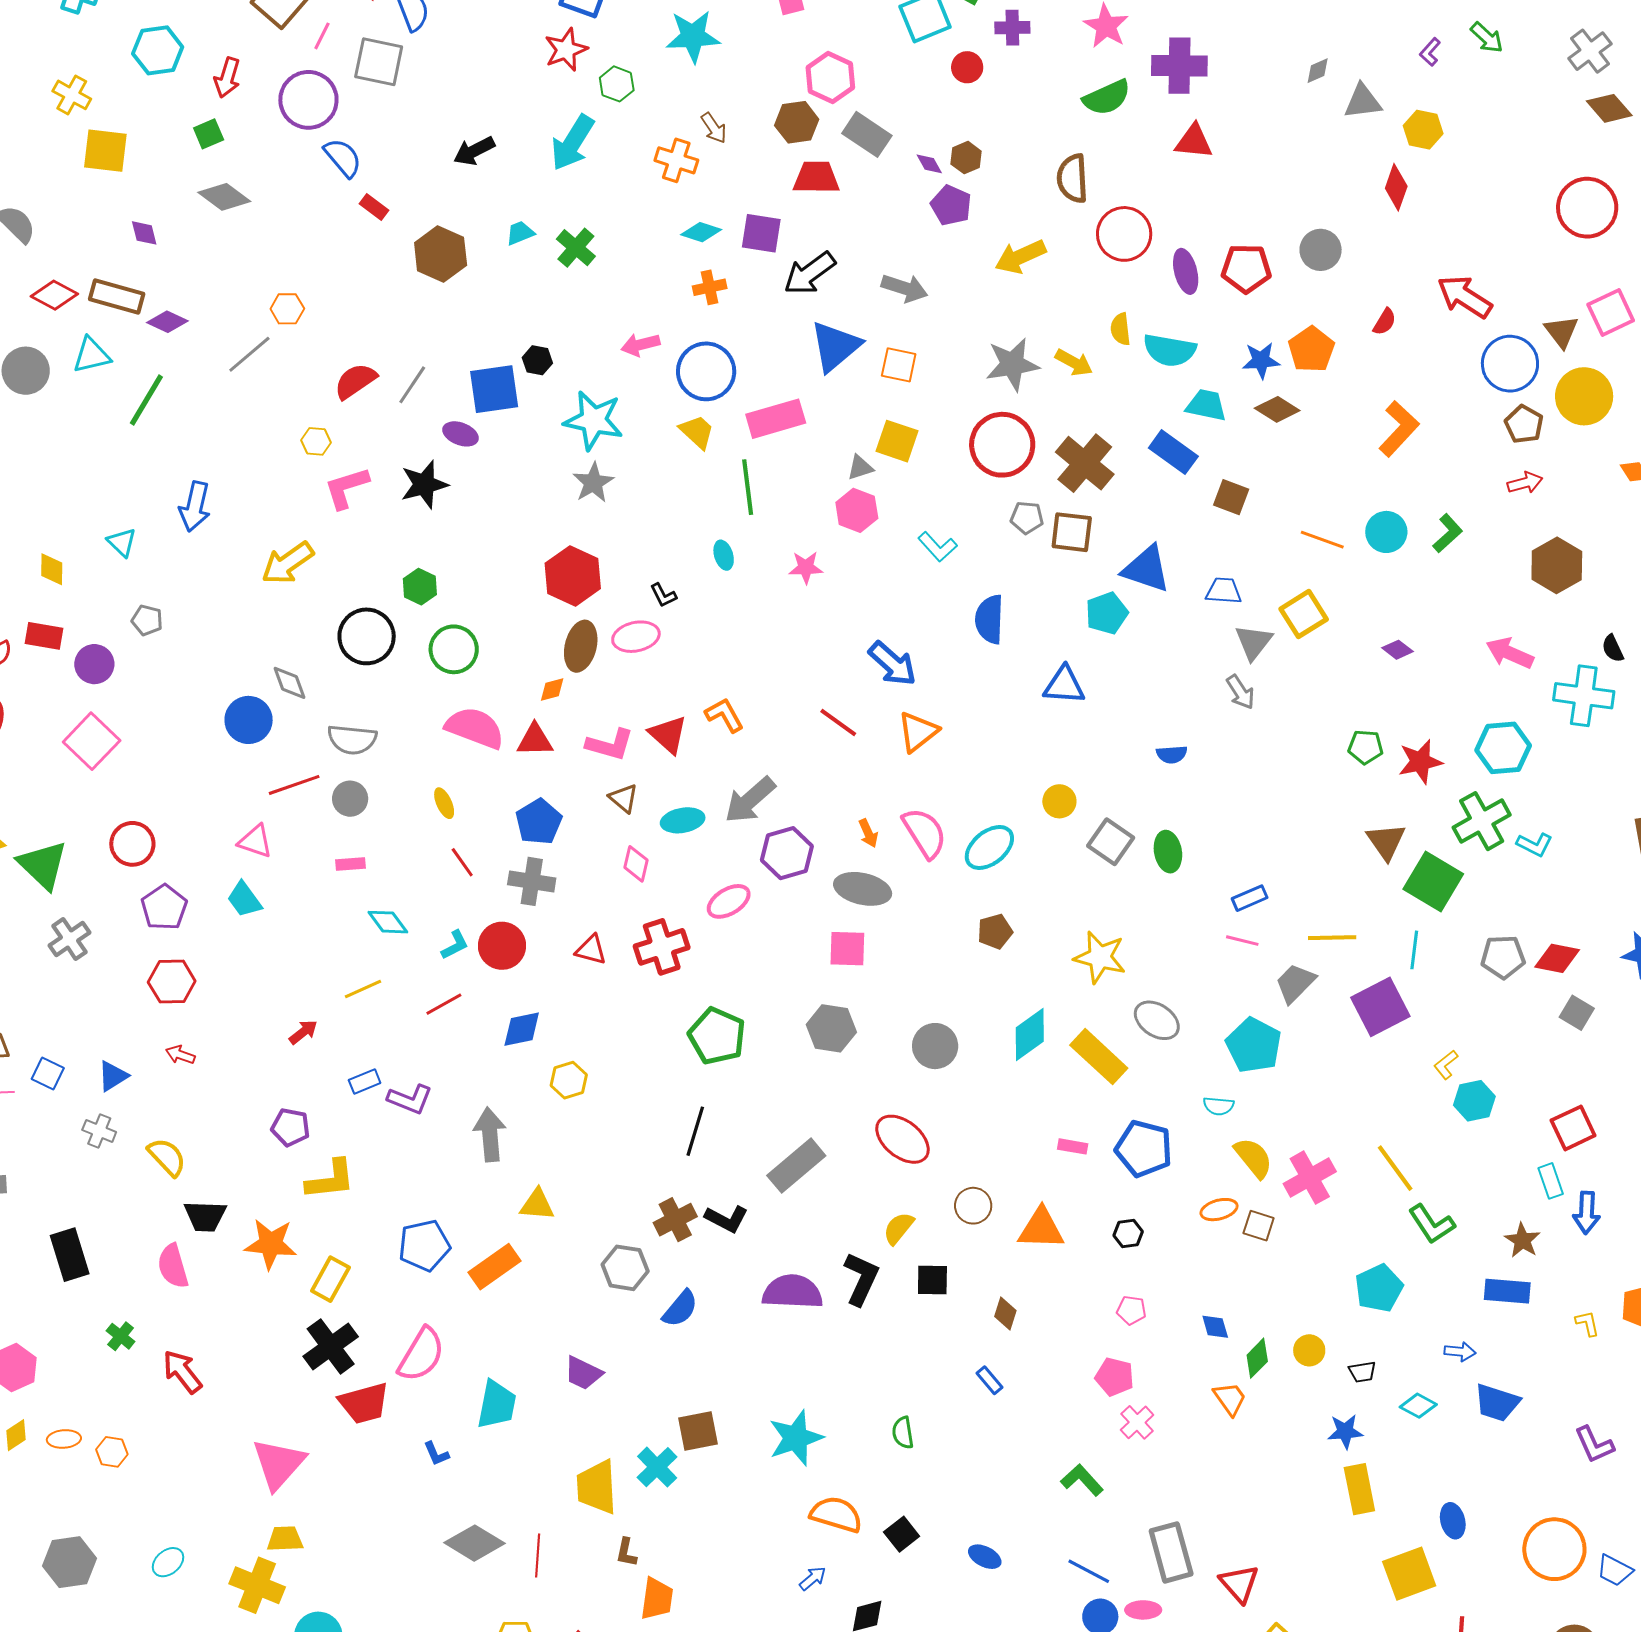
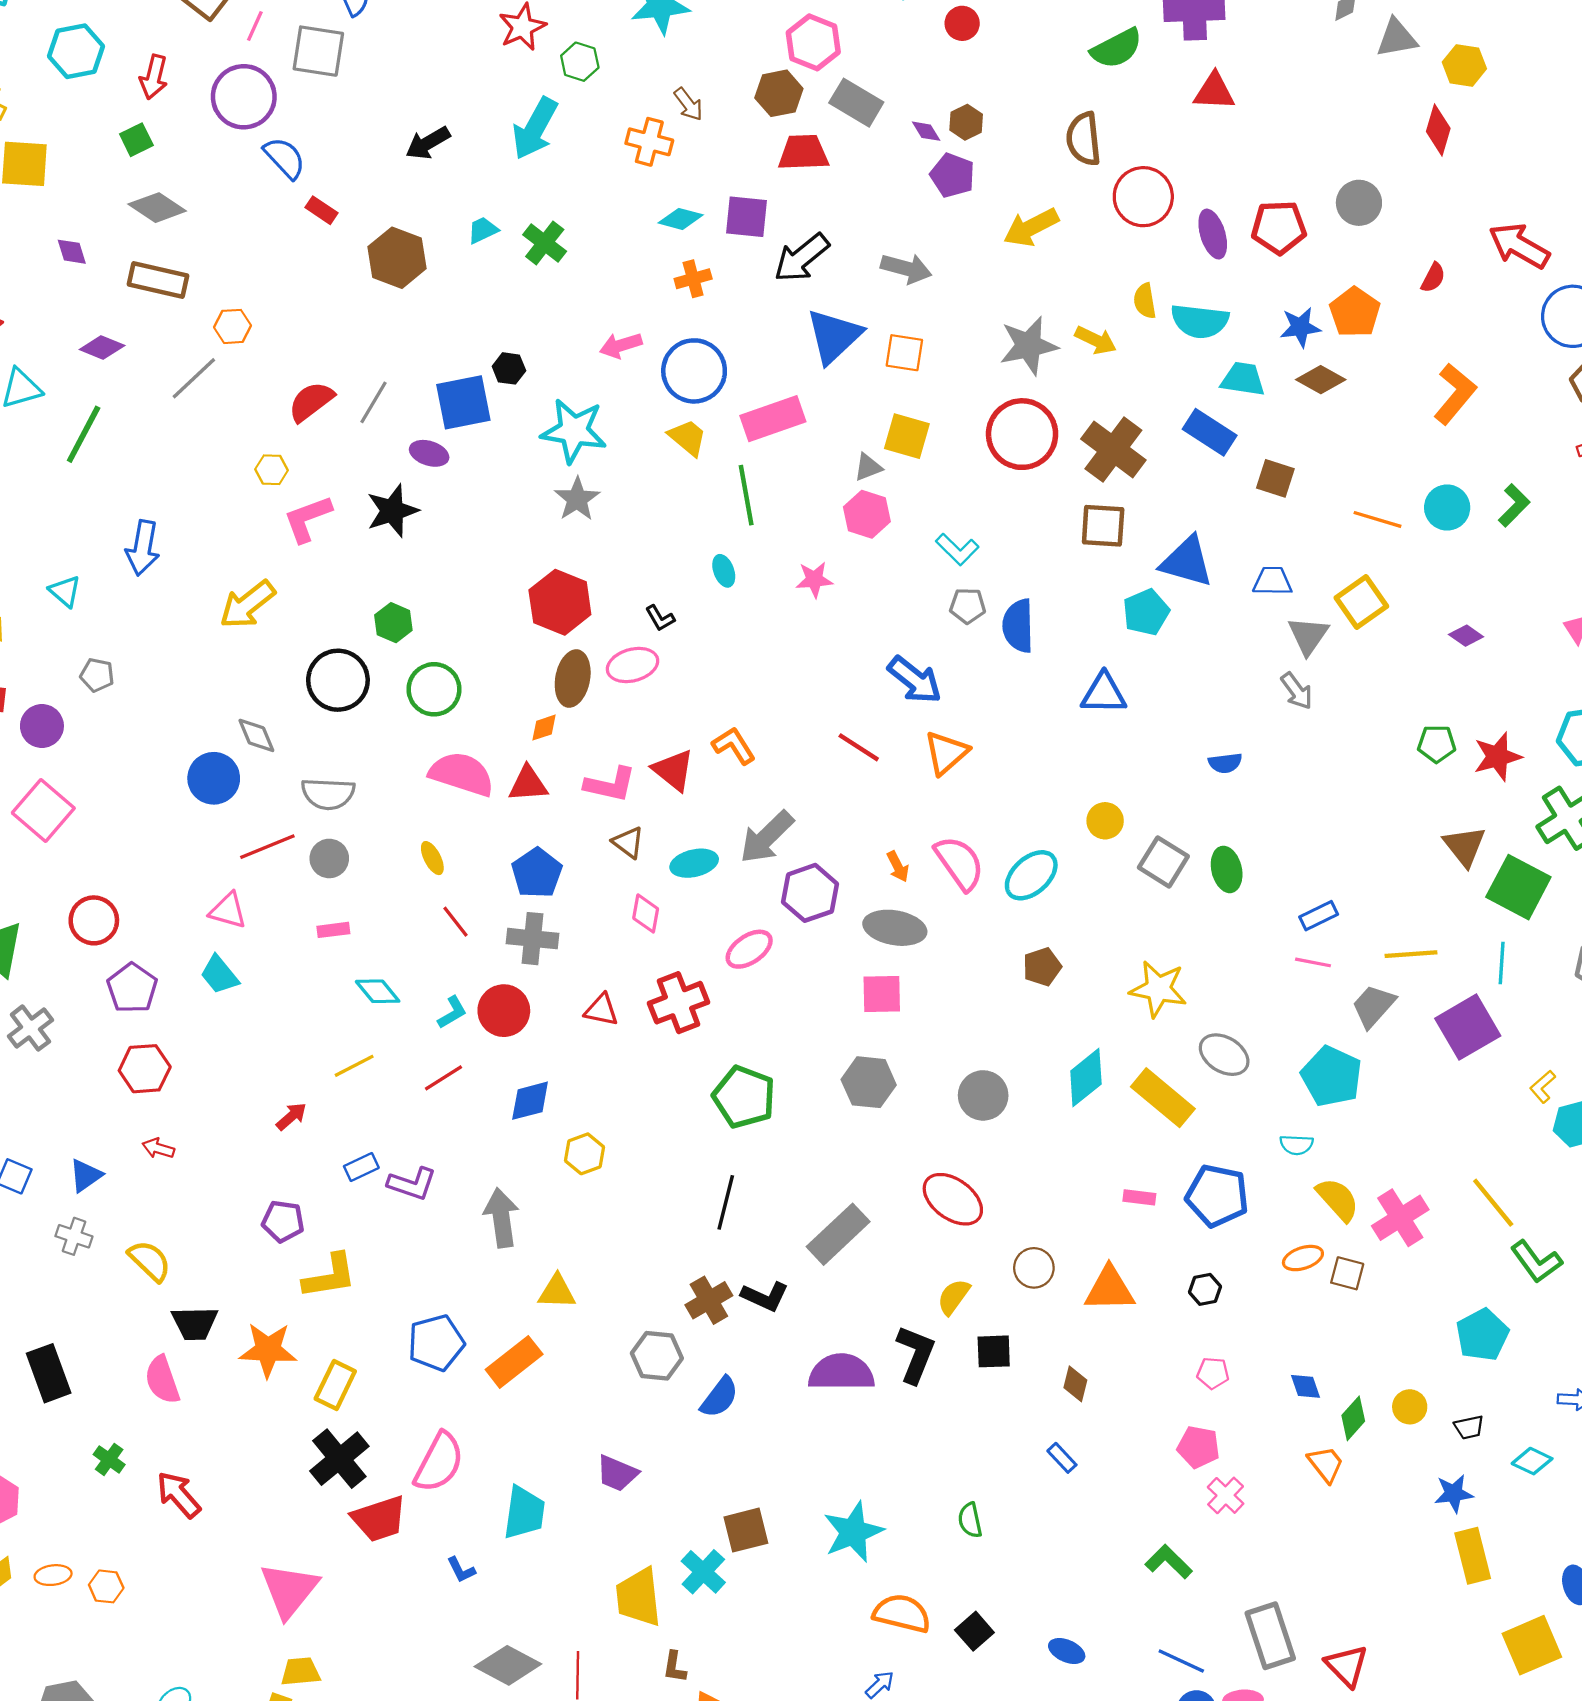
brown rectangle: (117, 296) -> (158, 280), moved
gray pentagon: (1027, 518) -> (968, 606), moved

